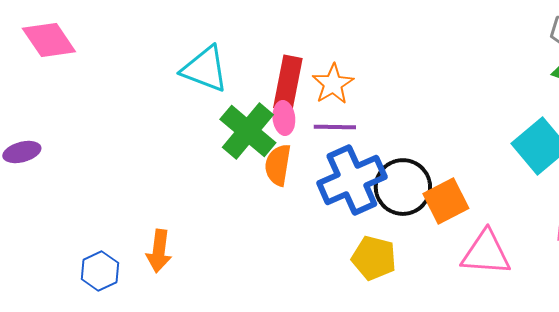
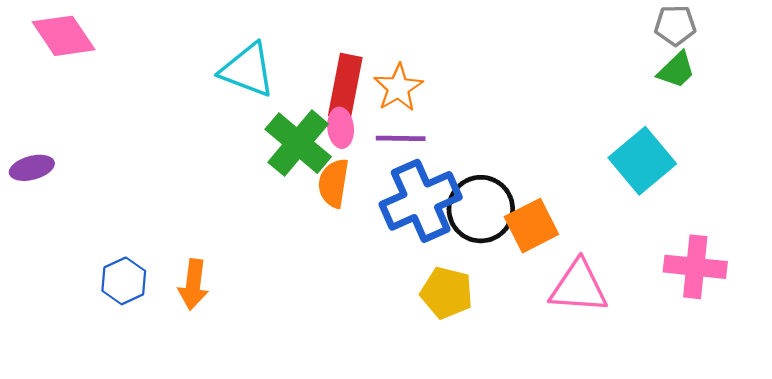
blue hexagon: (100, 271) -> (124, 281), moved

